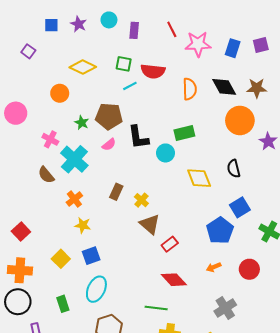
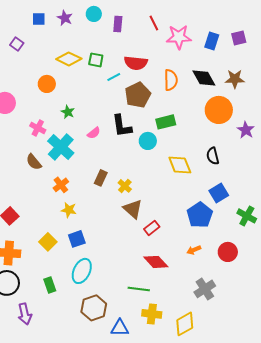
green square: (124, 64) -> (96, 60), moved
brown pentagon: (109, 116) -> (138, 95), moved, turned -30

